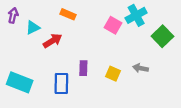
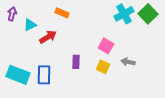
pink square: (113, 25) -> (106, 46), moved
green square: (162, 36) -> (148, 14), moved
blue rectangle: (61, 83) -> (44, 75), moved

